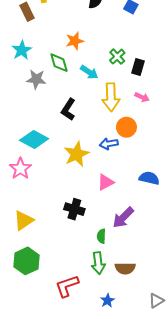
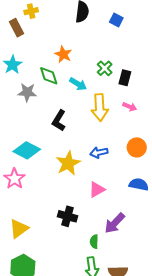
orange star: (75, 41) -> (63, 54), turned -30
orange circle: (126, 127) -> (137, 147), moved

